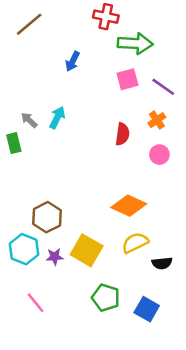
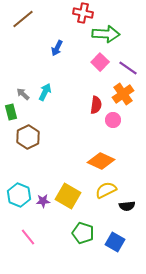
pink square: (127, 79) -> (100, 62), turned -30
orange cross: (157, 120) -> (123, 94), size x1.5
pink circle: (159, 155) -> (113, 120), moved
brown hexagon: (47, 217) -> (28, 137), moved

